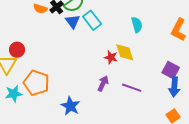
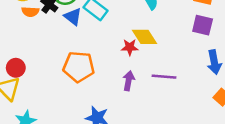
purple square: (171, 70) -> (203, 25), moved
orange pentagon: (36, 83) -> (79, 67), moved

